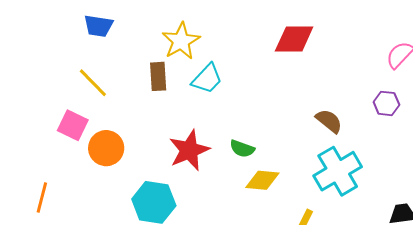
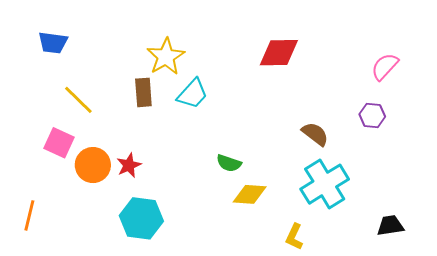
blue trapezoid: (98, 26) -> (53, 43), moved
red star: (189, 150) -> (129, 165), moved, size x0.6

